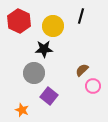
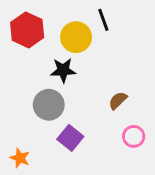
black line: (81, 16) -> (103, 20), moved, turned -35
pink circle: (93, 86) -> (134, 136), moved
orange star: (22, 110) -> (20, 158), moved

